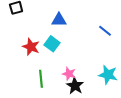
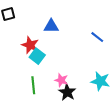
cyan square: (52, 44) -> (37, 56), moved
red star: (31, 47) -> (30, 45), moved

